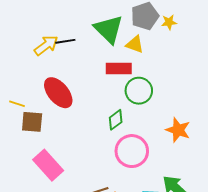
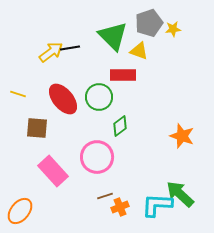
green circle: (139, 91) -> (99, 97), moved
yellow line: (17, 104) -> (18, 94), moved
pink circle: (132, 151) -> (97, 157), moved

